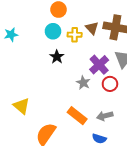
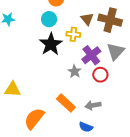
yellow cross: (75, 35) -> (73, 34), moved
black star: (57, 57) -> (51, 44), size x1.6
yellow triangle: (21, 106) -> (13, 89), turned -42

